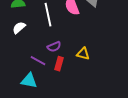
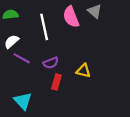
purple line: (38, 61) -> (22, 58), moved
cyan triangle: (29, 81) -> (23, 101), turned 36

